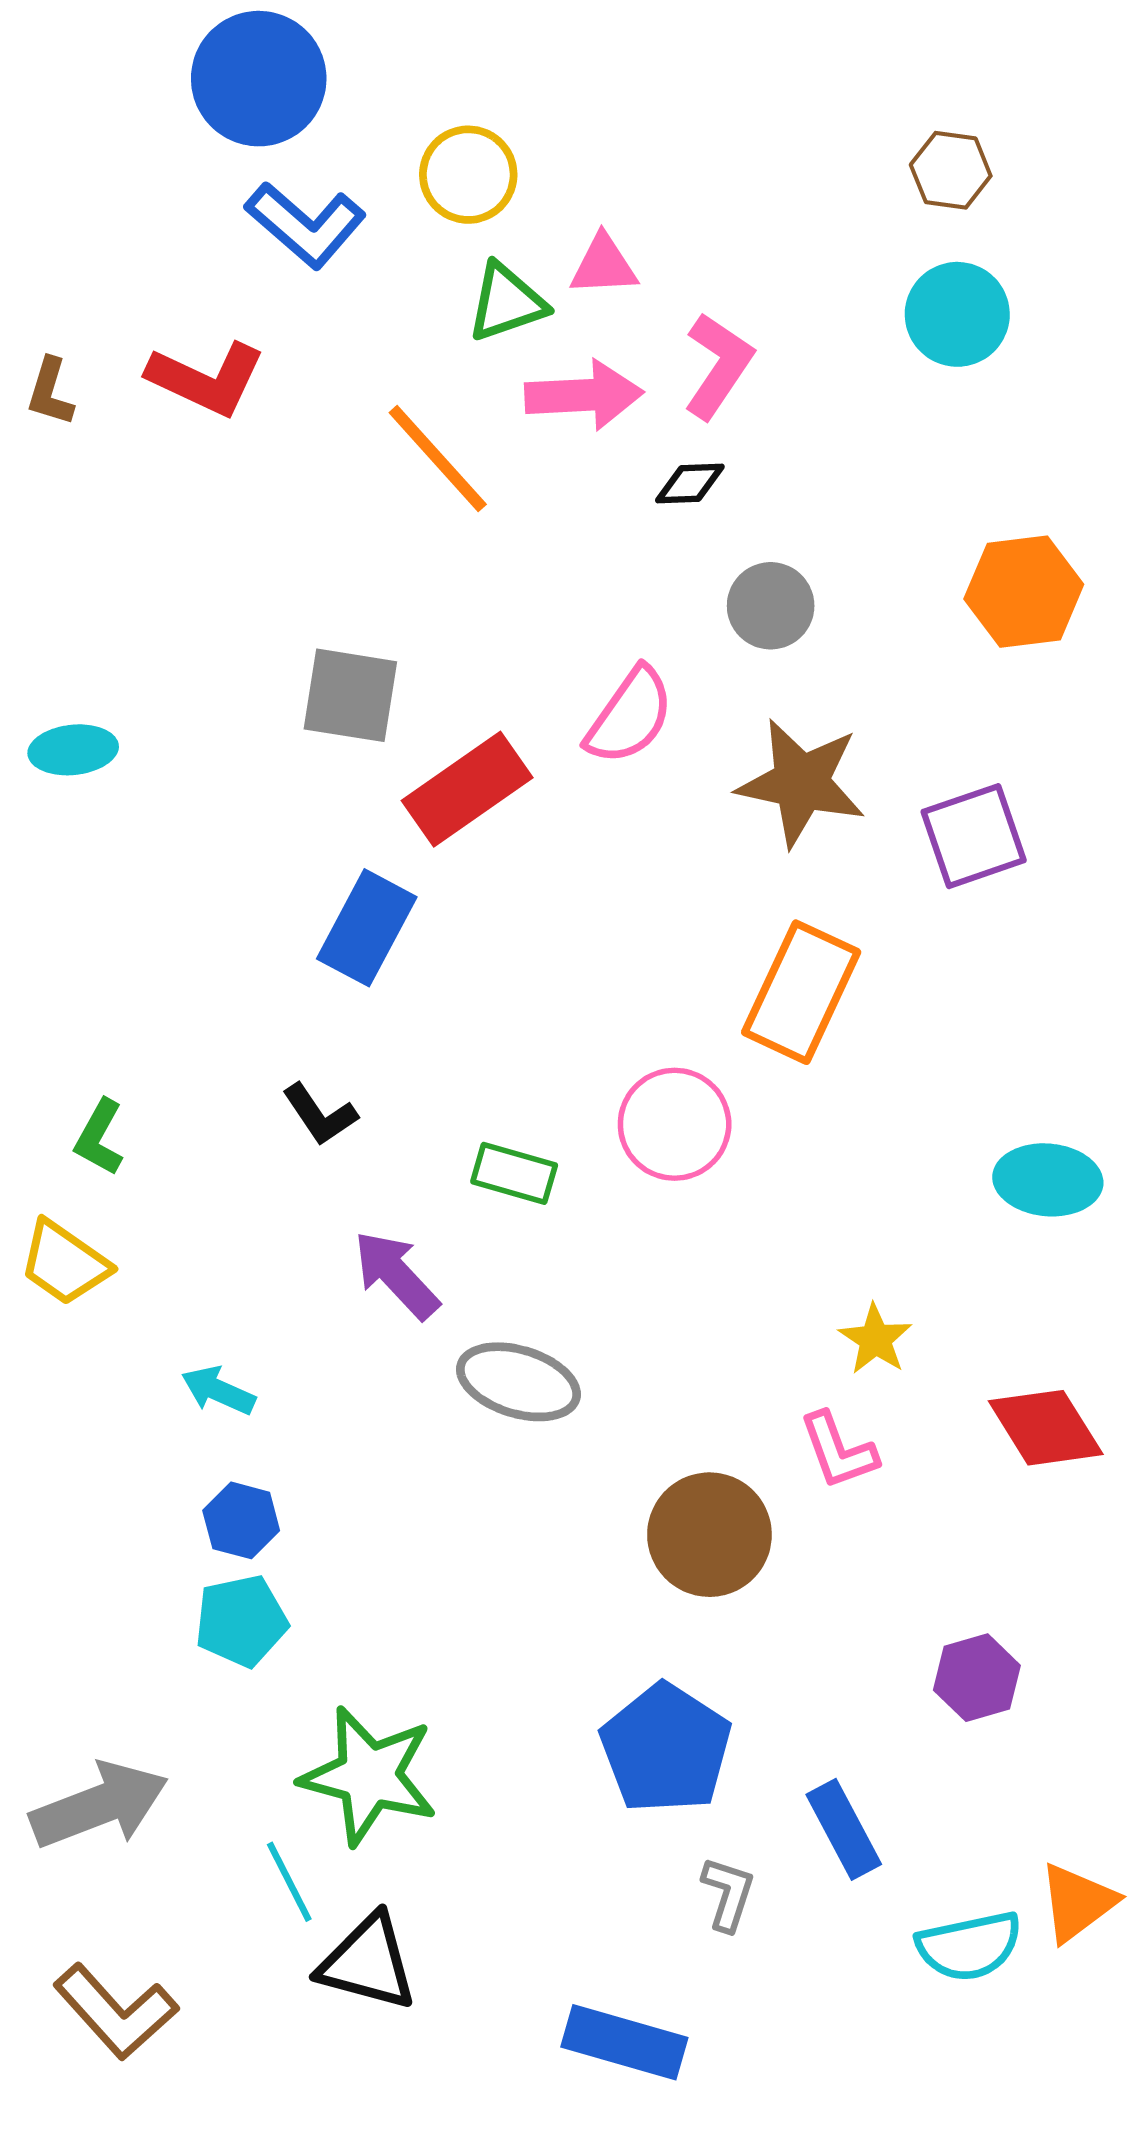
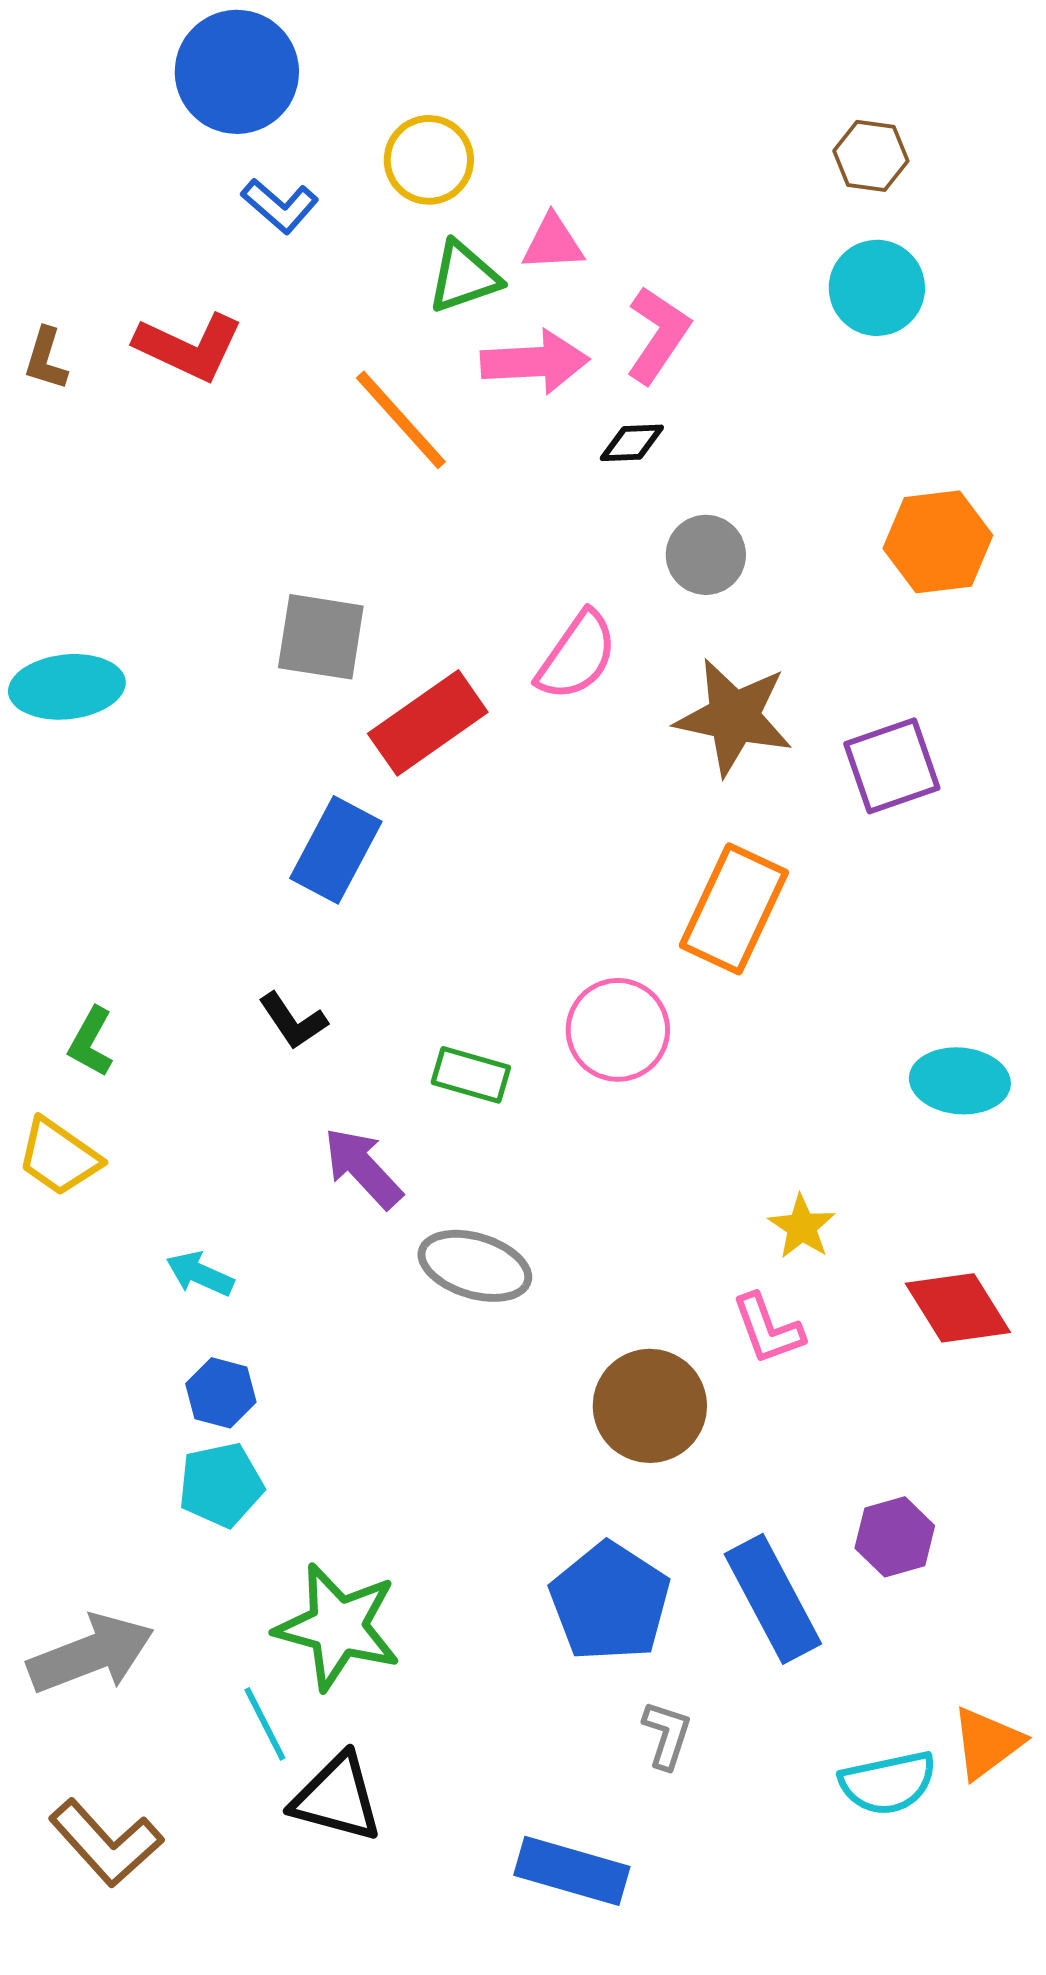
blue L-shape: (306, 225) -> (280, 206), size x0.7
cyan ellipse: (73, 750) -> (67, 687), size x1.4
blue rectangle: (844, 1829) -> (773, 1599), moved, size x1.4

